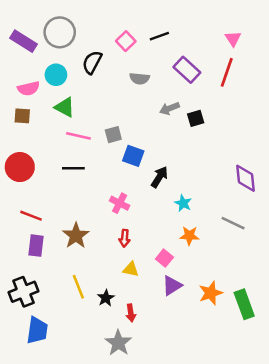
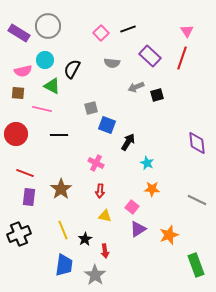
black semicircle: (92, 62) -> (72, 69), moved
pink line: (78, 136) -> (42, 109), moved
gray line: (233, 223) -> (197, 200), moved
green rectangle: (244, 304) -> (196, 265), moved
blue trapezoid: (37, 330) -> (64, 265), moved

